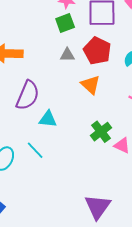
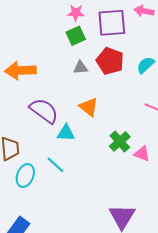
orange triangle: (91, 85) -> (89, 107), moved
purple semicircle: (28, 95) -> (44, 111), turned -72

